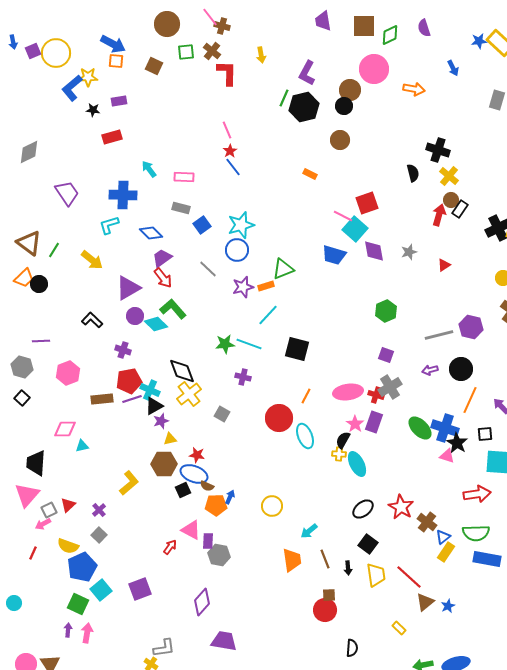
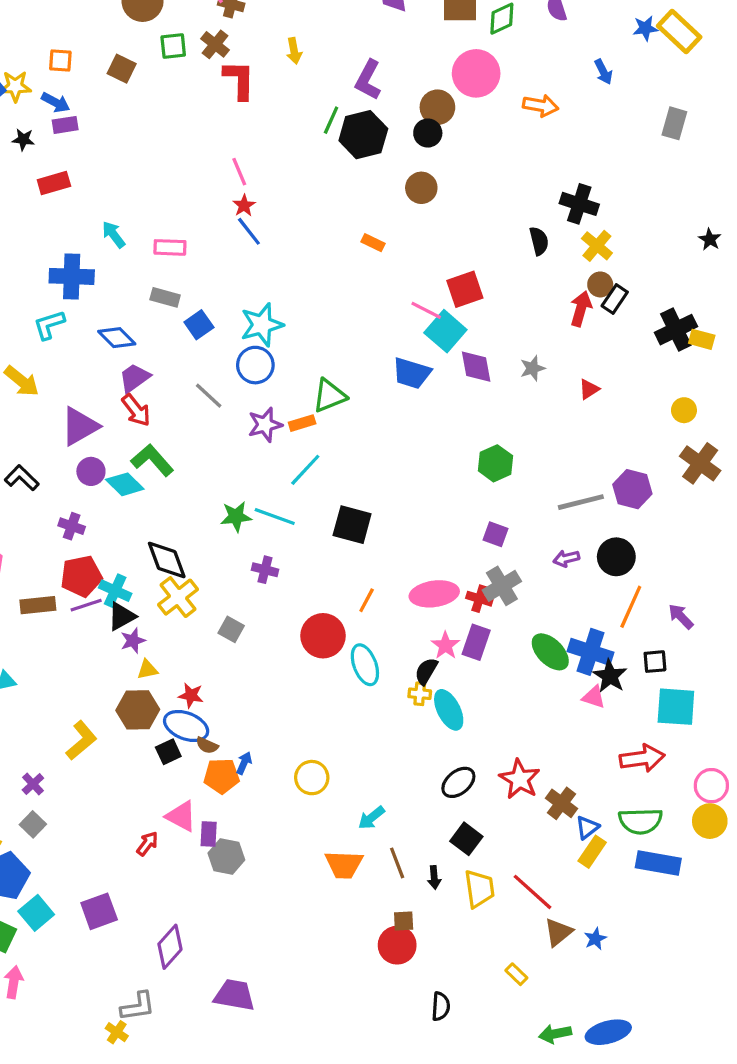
blue arrow: (113, 44) -> (56, 102), moved, size x0.7
orange trapezoid: (292, 560) -> (344, 865), turned 100
purple diamond: (202, 602) -> (170, 947), moved

